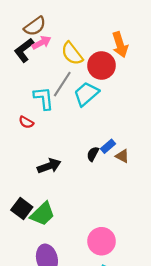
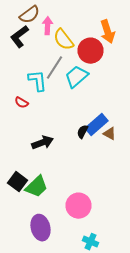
pink arrow: (41, 43) -> (48, 26), moved, turned -60
blue rectangle: (108, 146) -> (96, 125), size x1.6
pink circle: (102, 241) -> (78, 206), moved

